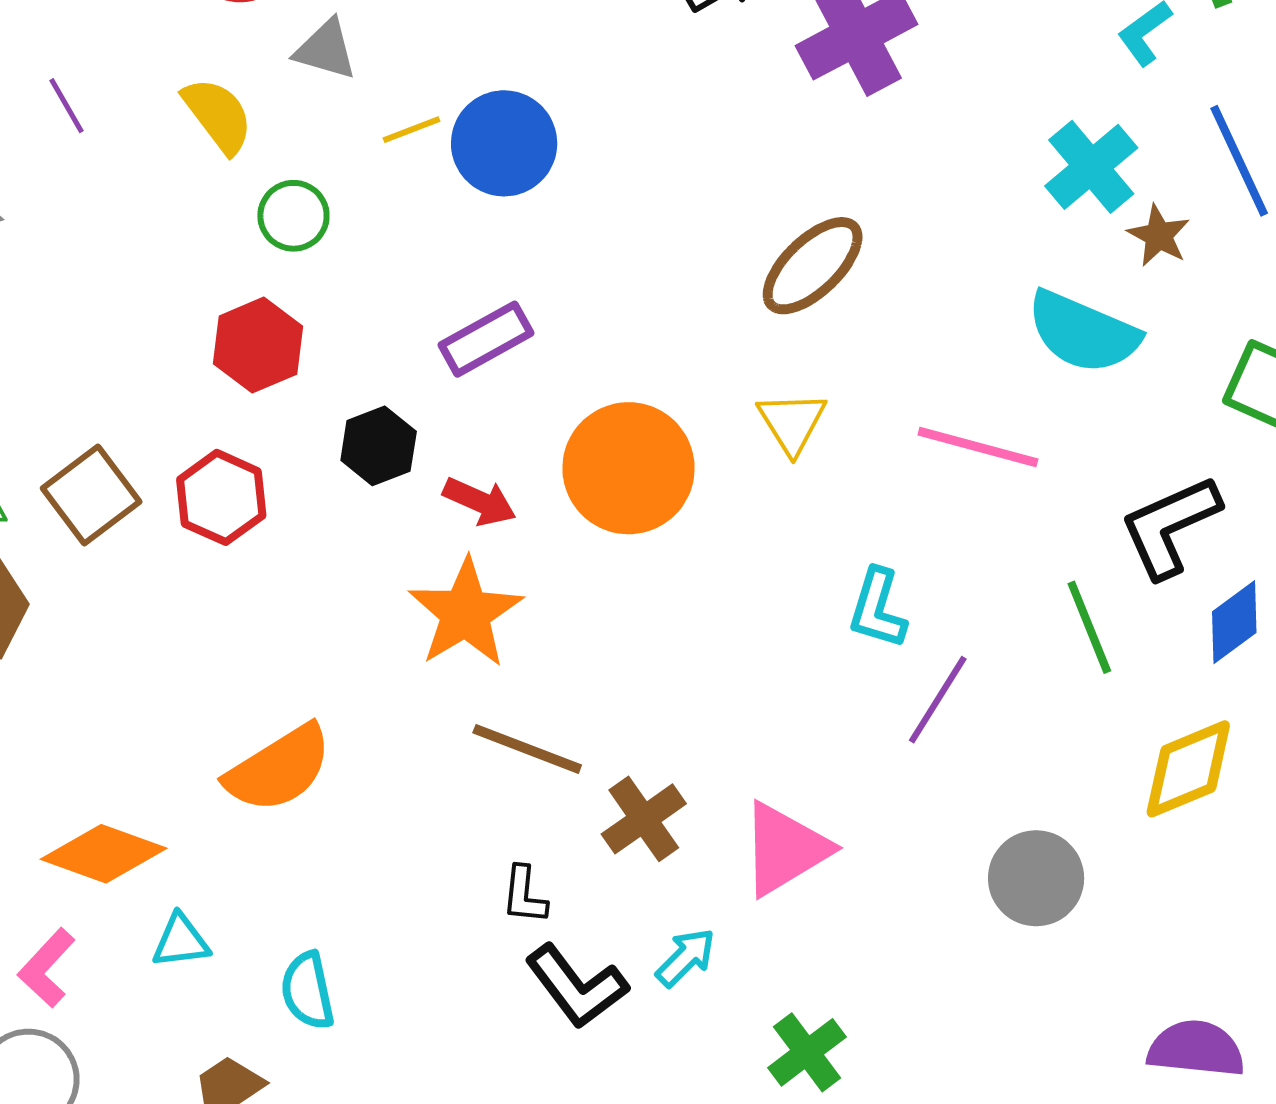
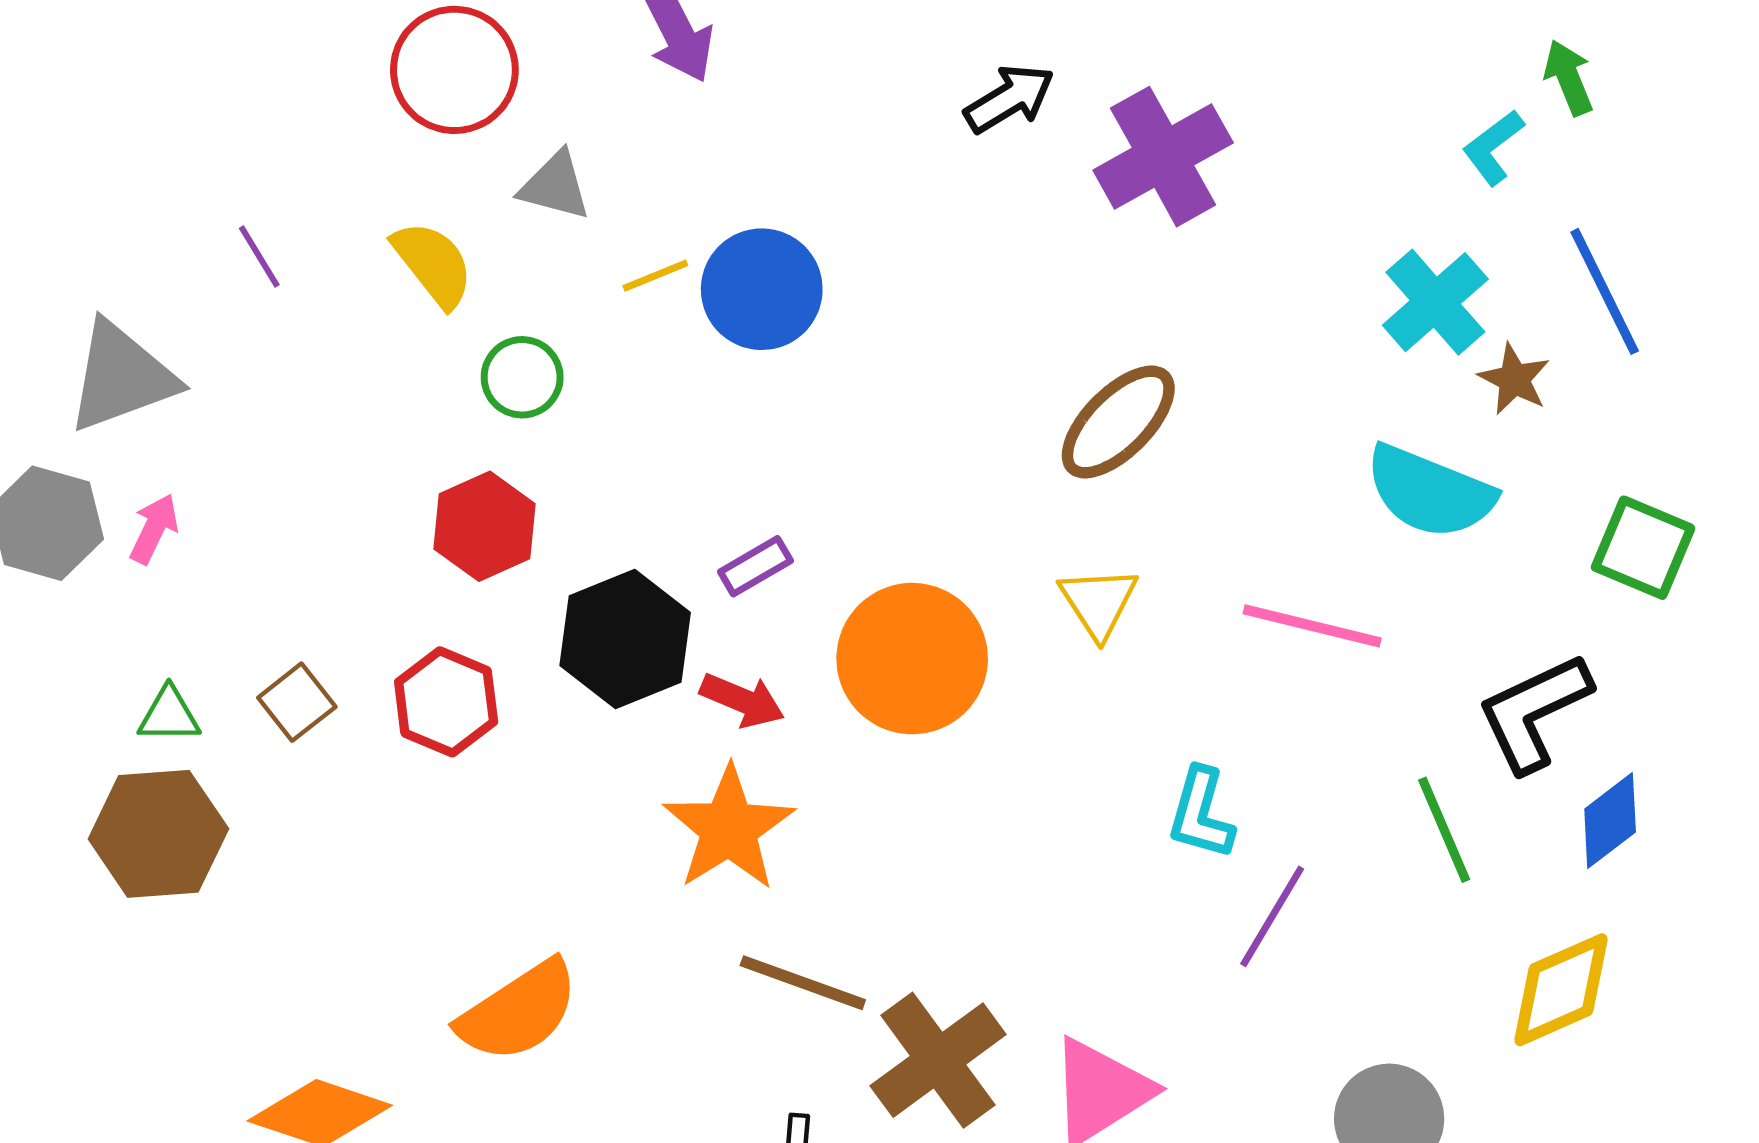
purple rectangle: (486, 339) -> (755, 566), moved, size x0.7
black hexagon: (379, 446) -> (625, 639), size x1.5
brown square: (91, 495) -> (297, 702), size x0.7
brown cross: (644, 819) -> (938, 1060), size x1.4

